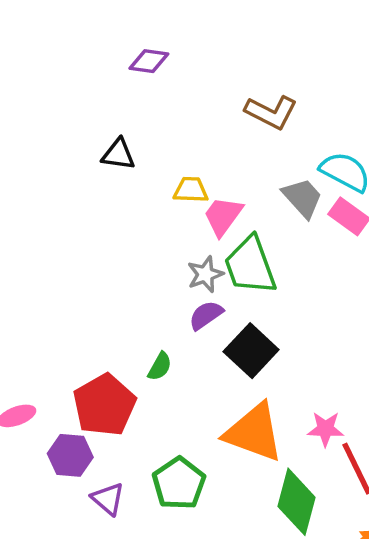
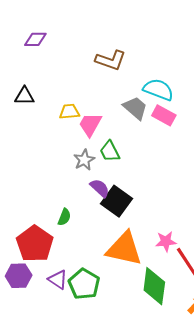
green trapezoid: (250, 266) -> (110, 151), size x0.6
purple semicircle: (206, 315) -> (100, 188), moved, turned 85
purple triangle: (108, 499) -> (58, 280), moved

